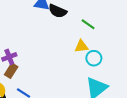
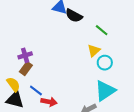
yellow triangle: (81, 46) -> (94, 51), turned -40

